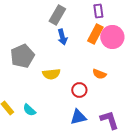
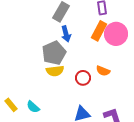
gray pentagon: (22, 56) -> (54, 53), moved
red circle: (79, 90) -> (83, 78), moved

